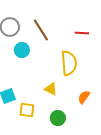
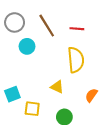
red line: (82, 33) -> (77, 29), moved

